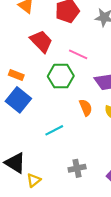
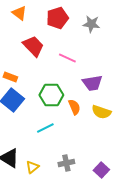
green hexagon: (61, 76) -> (51, 95), moved
yellow triangle: (34, 180) -> (32, 167), moved

